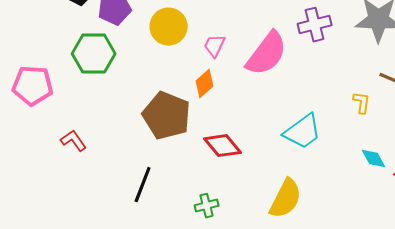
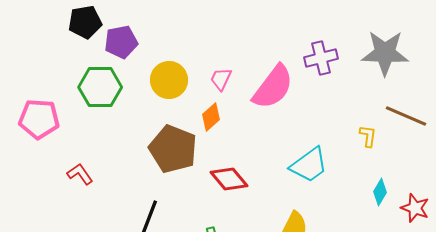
yellow circle: (169, 27) -> (169, 80), moved
cyan diamond: (374, 159) -> (380, 192), turned 60

